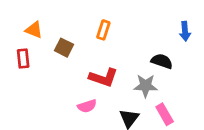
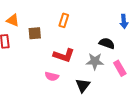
brown square: (64, 48) -> (35, 33), turned -32
pink semicircle: (87, 106) -> (52, 76), turned 32
pink rectangle: (165, 114) -> (120, 68), moved

